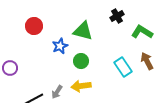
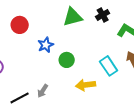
green triangle: (83, 31) -> (73, 17), moved, turned -30
yellow arrow: (81, 86) -> (86, 85), moved

